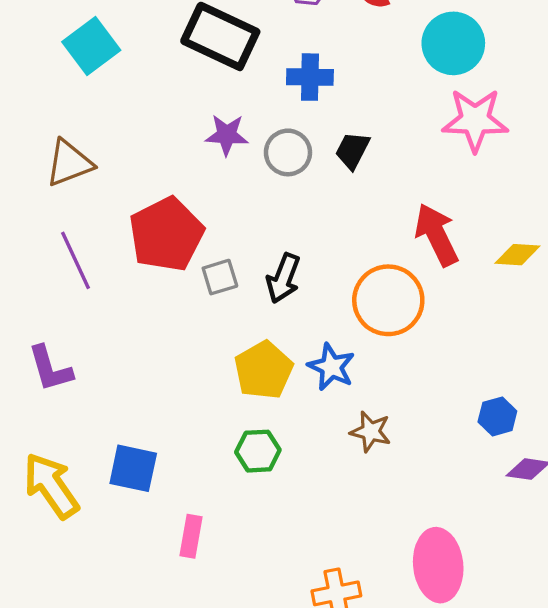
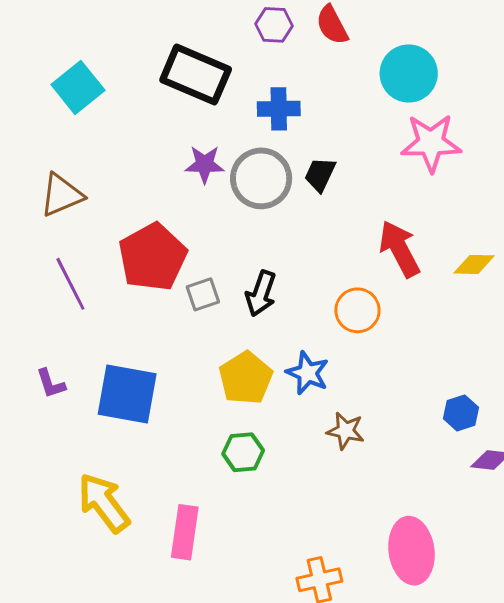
gray circle: (288, 152) -> (261, 178), size x1.4
orange circle: (388, 300) -> (357, 310), size x0.7
purple L-shape: (50, 369) -> (51, 384), size x0.7
blue square: (133, 468) -> (127, 394), moved, size x1.4
yellow arrow: (51, 486) -> (104, 503), moved
pink rectangle: (191, 536) -> (185, 532), size x1.4

